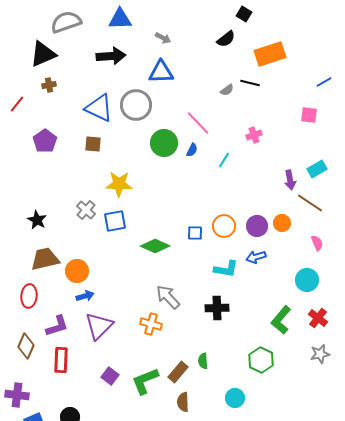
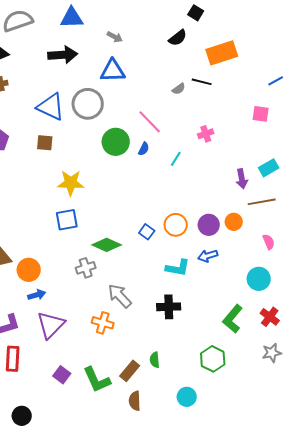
brown line: (310, 203) -> (262, 202), turned -44
gray cross: (86, 210) -> (86, 268), moved, turned 30
blue square: (195, 233) -> (147, 232), turned 35
green L-shape: (145, 381) -> (97, 380), turned -92

